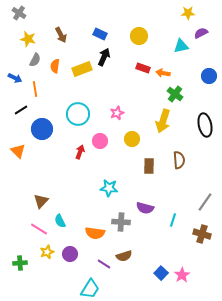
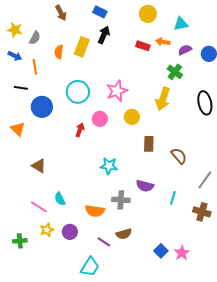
purple semicircle: (201, 33) -> (185, 50), moved
yellow circle: (139, 36) -> (148, 14), moved
yellow star: (28, 39) -> (15, 30), moved
orange semicircle: (55, 66) -> (59, 52), moved
yellow rectangle: (82, 69) -> (82, 47), turned -48
orange arrow: (163, 73) -> (163, 42), moved
black line: (21, 110) -> (21, 88), turned 40
pink star: (117, 113) -> (117, 91), size x1.5
brown semicircle: (179, 160) -> (179, 156), moved, turned -36
brown triangle: (41, 201) -> (39, 166), moved, turned -42

